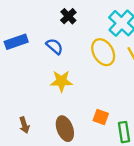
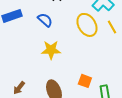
brown arrow: (24, 125) -> (19, 88), turned 56

